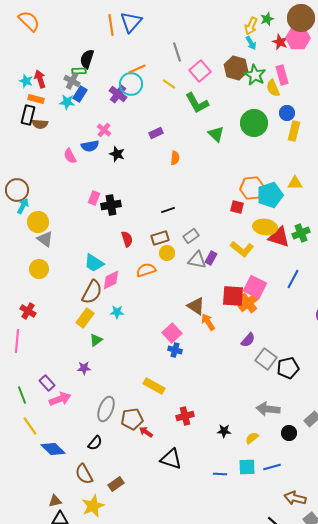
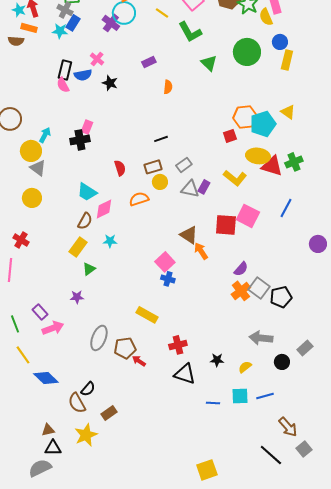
black rectangle: (28, 115) -> (65, 70), moved
brown semicircle: (40, 124) -> (16, 41), moved
yellow triangle: (295, 183) -> (288, 112), turned 35
black cross: (111, 205) -> (80, 140), moved
cyan arrow: (23, 206) -> (45, 135), moved
red square: (237, 207) -> (230, 136), turned -32
brown semicircle: (92, 292) -> (85, 221), size x0.7
orange cross: (248, 303) -> (241, 291), moved
black semicircle: (95, 443) -> (88, 389), moved
black triangle: (171, 459) -> (185, 374), moved
brown arrow: (295, 498) -> (288, 427), turned -145

